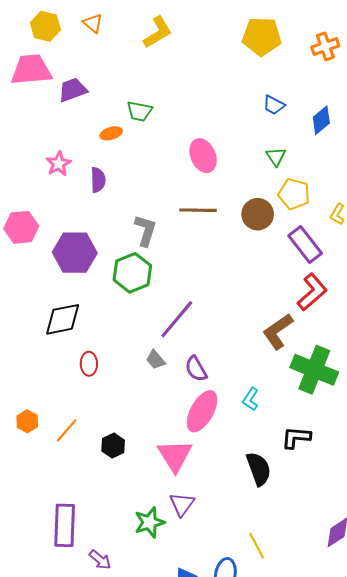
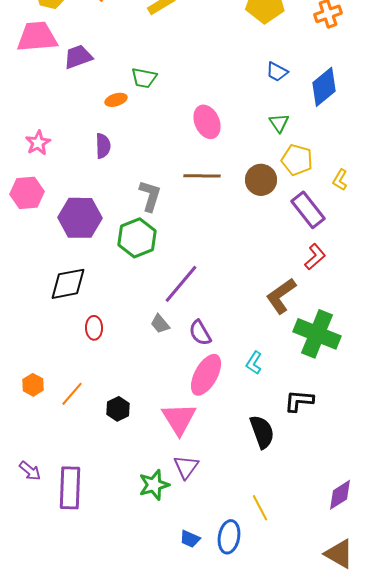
blue diamond: (321, 120) -> (324, 87), size x1.4
pink star: (59, 164) -> (38, 143), moved
red L-shape: (312, 292) -> (315, 257), size x0.7
purple arrow: (100, 560) -> (30, 471), moved

